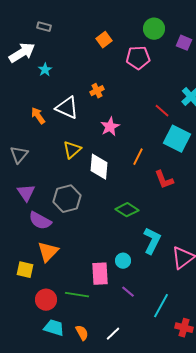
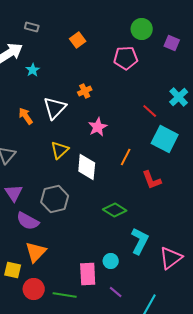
orange square: (104, 40) -> (78, 40), moved
white triangle: (67, 108) -> (55, 108), turned 50
red circle: (46, 300) -> (34, 289), moved

